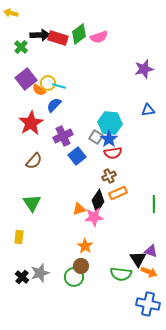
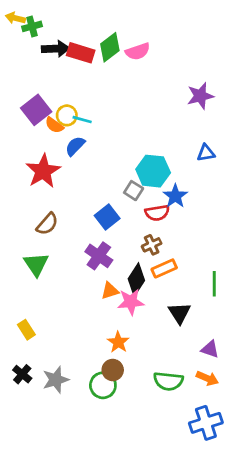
green cross: (21, 47) -> (32, 26), moved, turned 32
purple cross: (63, 136) -> (99, 256), moved, turned -30
blue star: (109, 139) -> (175, 196), moved
green triangle: (32, 203) -> (36, 264), moved
yellow rectangle: (19, 237) -> (26, 330), turned -40
black triangle: (138, 259) -> (179, 313), moved
black cross: (22, 277) -> (22, 374), moved
blue cross: (148, 304) -> (206, 423), turned -30

